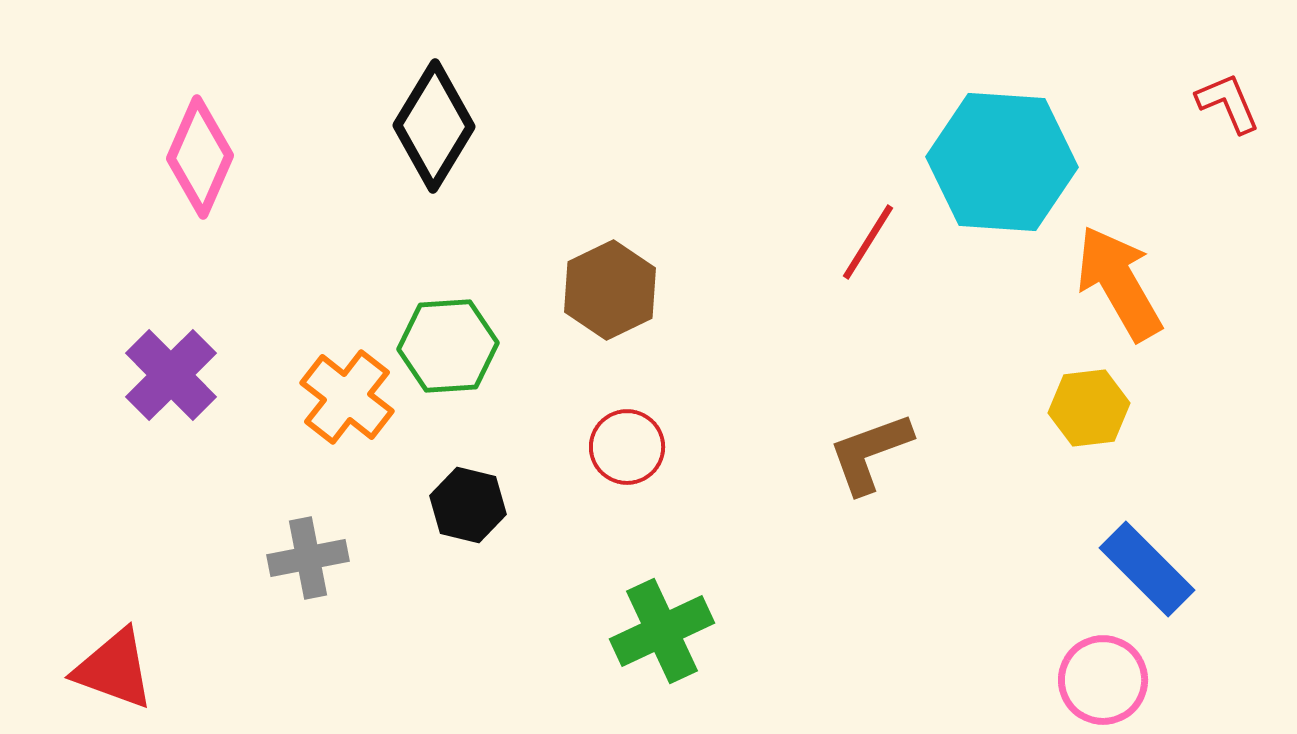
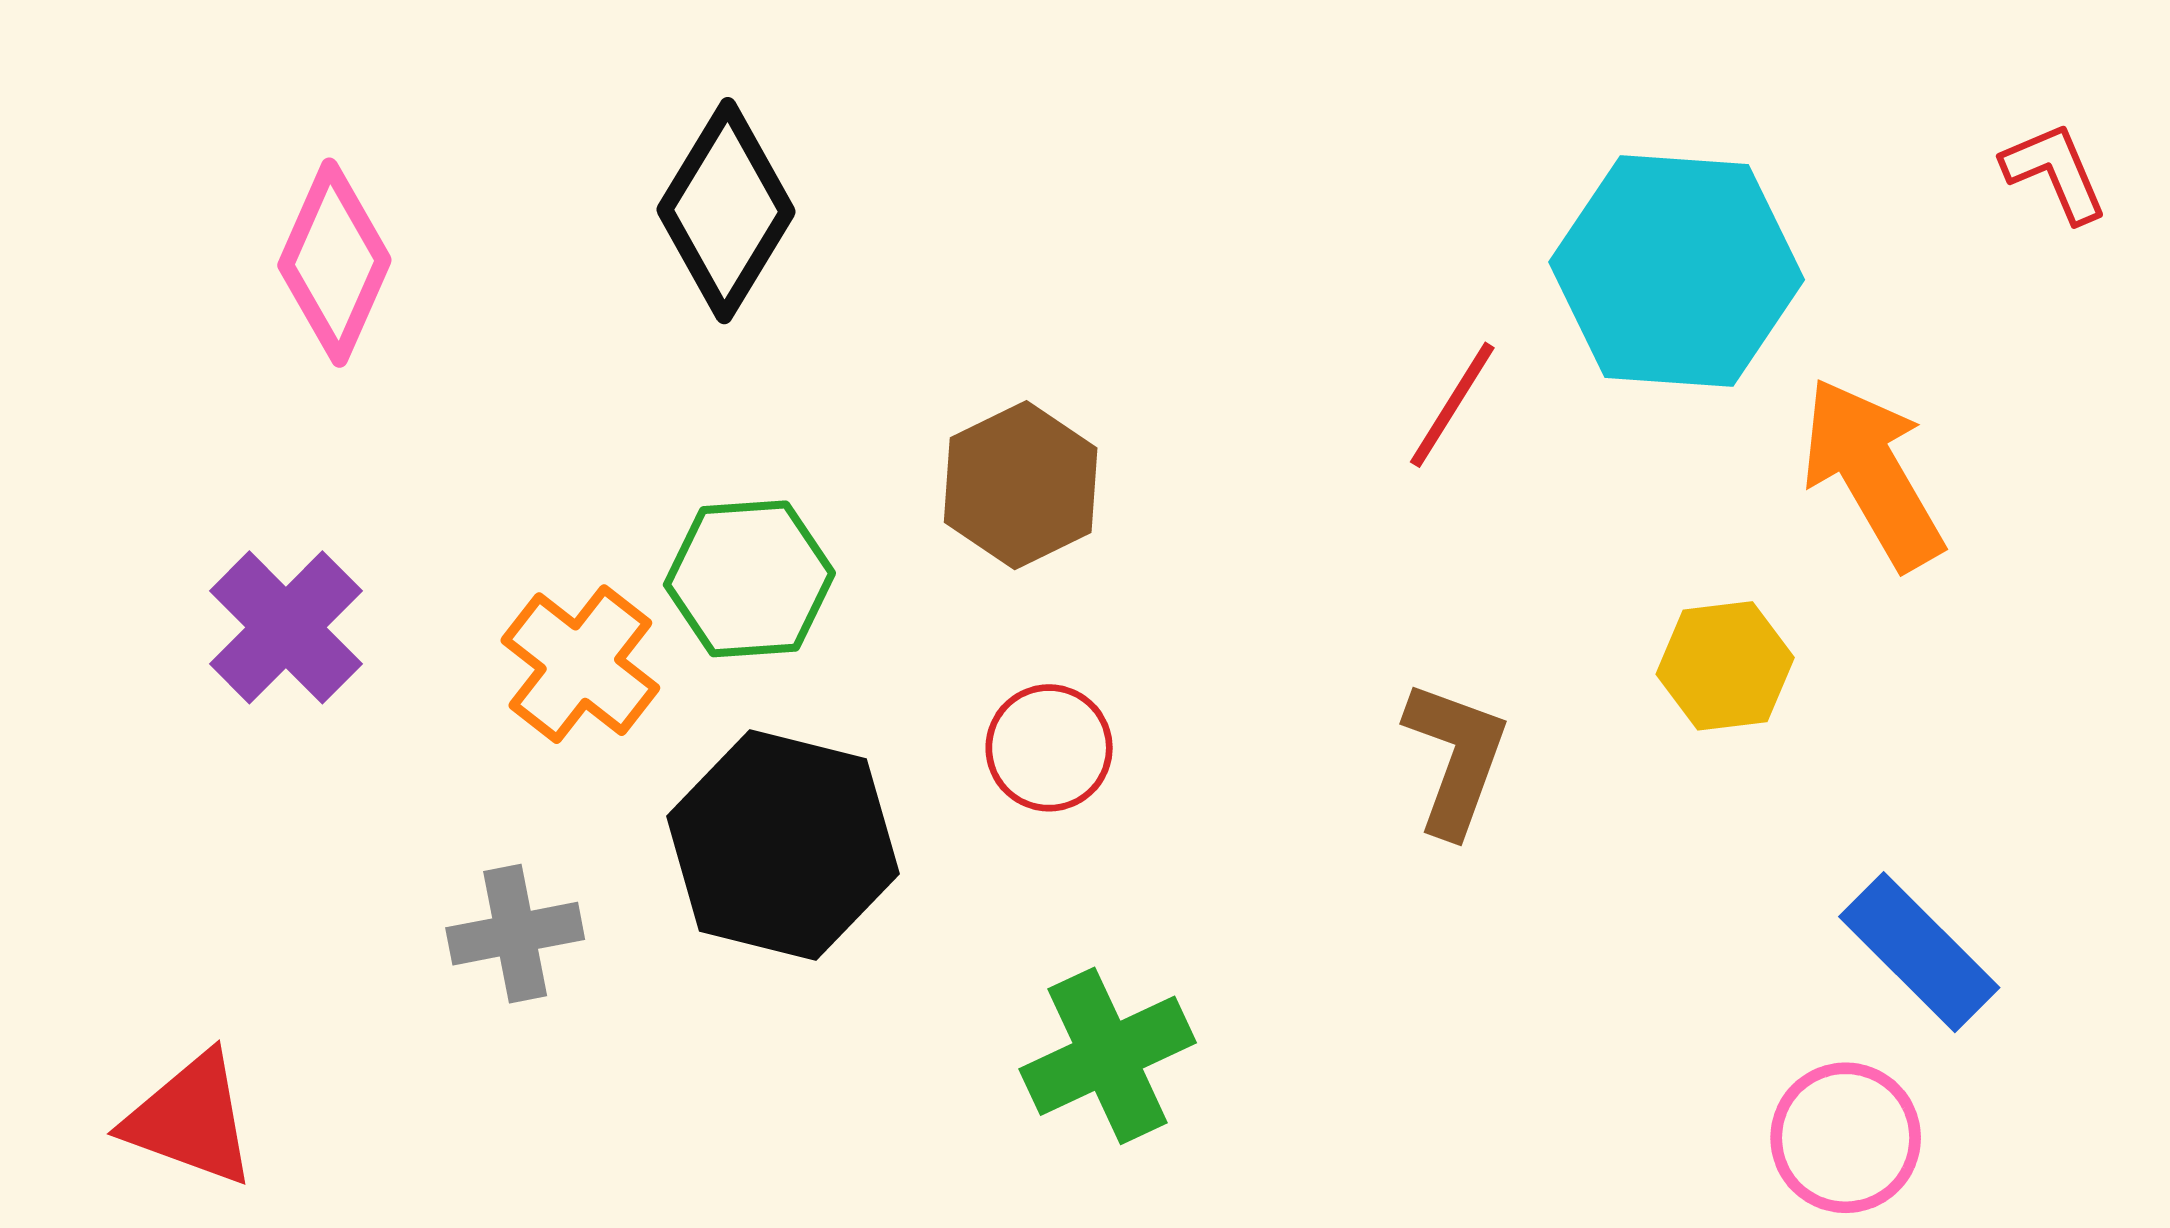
yellow hexagon: (1089, 408) -> (1725, 666), moved
brown L-shape: (870, 453) -> (1456, 758), turned 130
black hexagon: (468, 505) -> (783, 845), size x1.8

